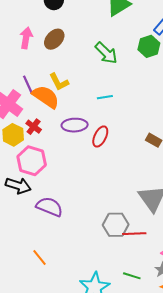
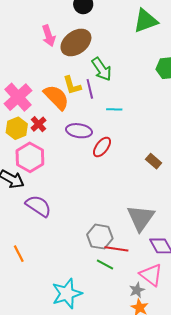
pink arrow: (26, 38) -> (49, 36), turned 140
brown ellipse: (54, 39) -> (76, 42), size x1.4
green arrow: (106, 53) -> (102, 69), moved
purple line: (28, 85) -> (90, 89), moved
green line: (132, 276) -> (105, 264), moved

